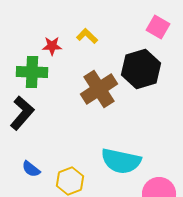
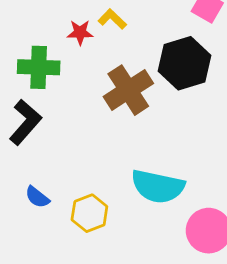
red star: (52, 46) -> (80, 32), moved

